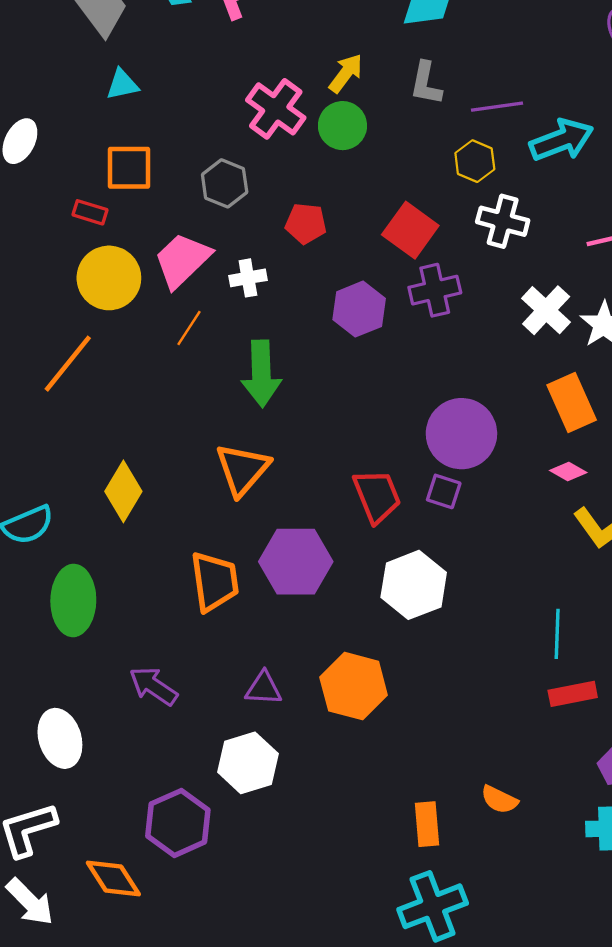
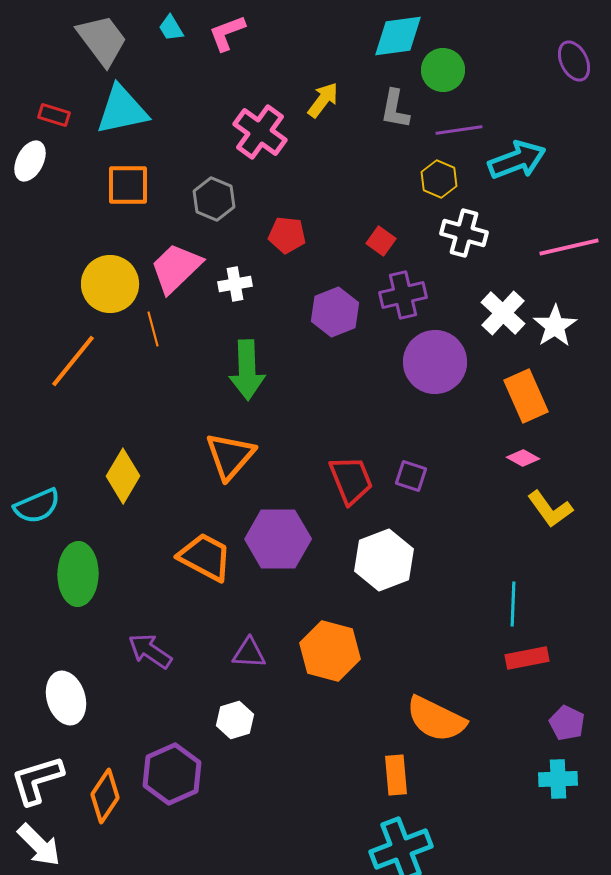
cyan triangle: (122, 84) -> (122, 110), size x1.8
green circle: (342, 126) -> (443, 70), moved
red rectangle: (90, 212) -> (54, 115), moved
red square: (410, 230) -> (381, 241), size x0.6
orange line: (189, 328) -> (153, 329), moved, turned -48
purple circle: (461, 434) -> (435, 362), moved
orange trapezoid: (215, 582) -> (205, 557), turned -54
white hexagon: (248, 763) -> (235, 720), size x0.7
orange semicircle: (499, 800) -> (436, 719), moved, size x1.8
orange diamond: (113, 879) -> (105, 796), moved, turned 66

